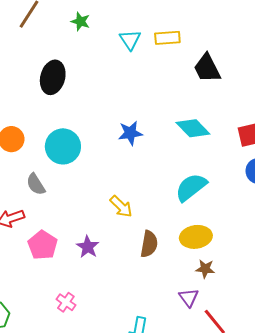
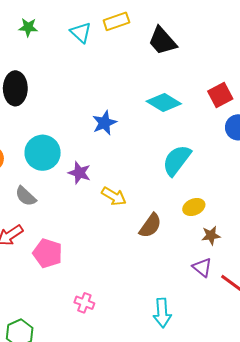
yellow ellipse: (196, 237) -> (194, 207), size x0.7
brown semicircle: (149, 244) -> (150, 226), turned 40
purple star: (88, 247) -> (79, 173), moved

